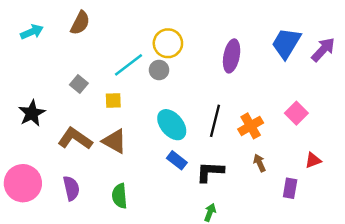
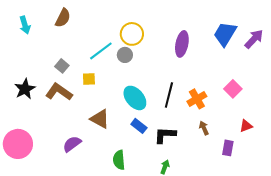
cyan arrow: (32, 32) -> (25, 25), turned 96
brown L-shape: (75, 139) -> (59, 92), moved
brown triangle: (115, 141) -> (100, 119), moved
purple semicircle: (71, 188) -> (72, 144), moved, turned -114
green semicircle: (120, 196) -> (119, 160), moved

